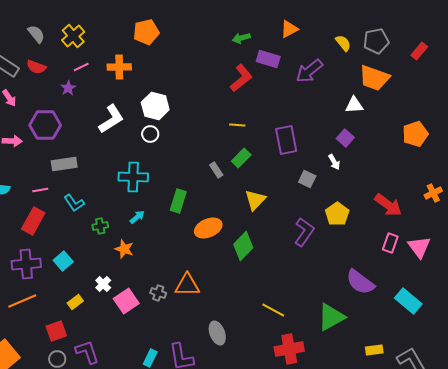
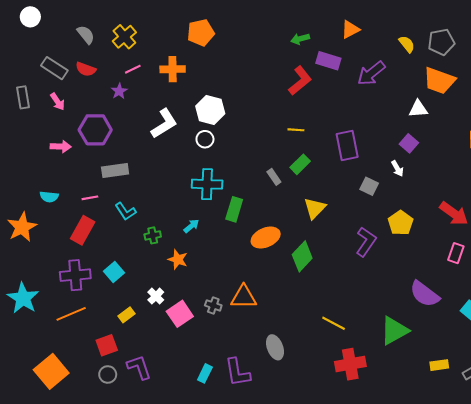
cyan cross: (133, 177) -> (207, 184), moved

